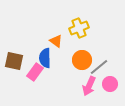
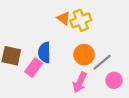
orange triangle: (56, 41) -> (64, 18), moved
pink arrow: (89, 86) -> (80, 82), moved

